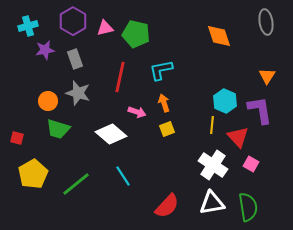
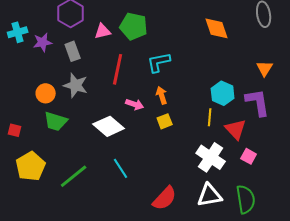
cyan cross: (28, 26) -> (18, 32), moved
pink triangle: (105, 28) -> (103, 31), moved

